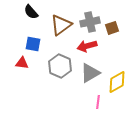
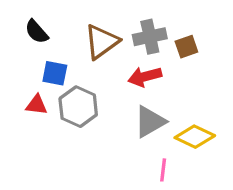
black semicircle: (31, 12) -> (37, 32), moved
gray hexagon: (60, 66) -> (78, 107), moved
yellow diamond: (117, 82) -> (195, 137), turned 55

